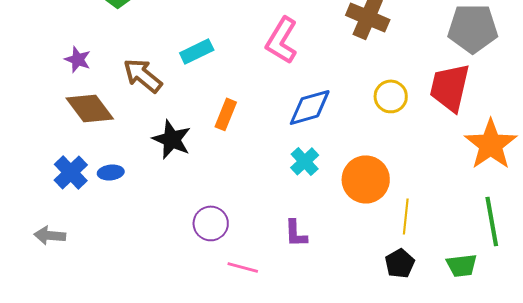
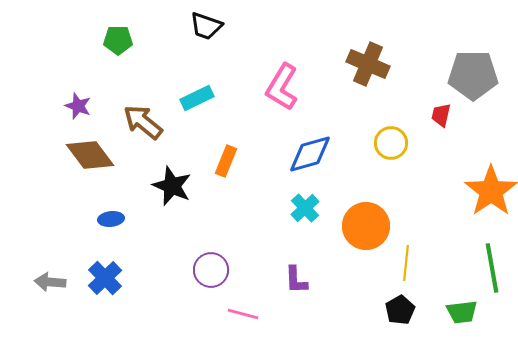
red trapezoid: (450, 87) -> (441, 115), moved, size x0.5
blue cross: (71, 172) -> (105, 278), moved

